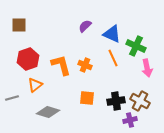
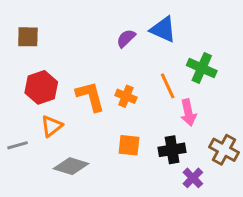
blue triangle: (112, 34) -> (163, 29), moved
pink arrow: (147, 68) -> (188, 113), moved
brown cross: (140, 101) -> (224, 150), moved
purple cross: (130, 120) -> (193, 178), turned -32

